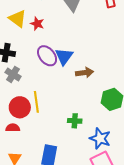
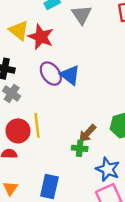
red star: (37, 24) -> (41, 37), size x1.6
blue triangle: (64, 56) -> (70, 75), turned -30
brown arrow: (85, 73) -> (87, 133), moved, turned 138

